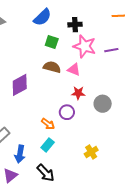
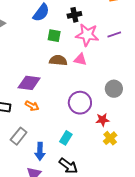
purple diamond: (20, 85) -> (29, 83), turned 45
red star: (78, 93) -> (102, 120), moved
purple circle: (67, 112) -> (80, 103), size x1.5
orange arrow: (48, 124) -> (32, 106), moved

